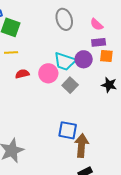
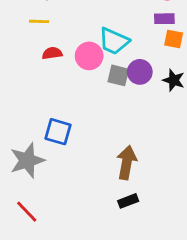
purple circle: (84, 59) -> (140, 72), moved
gray square: (70, 85) -> (118, 75), turned -35
blue square: (68, 130) -> (58, 132), moved

